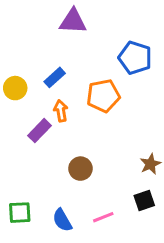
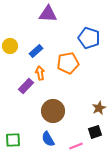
yellow circle: (15, 88) -> (10, 46), moved
brown circle: (80, 169) -> (53, 111), size x1.5
pink line: (103, 217) -> (76, 146), moved
blue semicircle: (62, 220) -> (48, 139), moved

